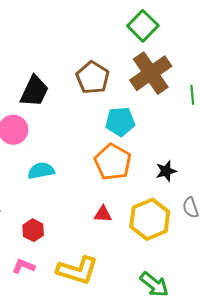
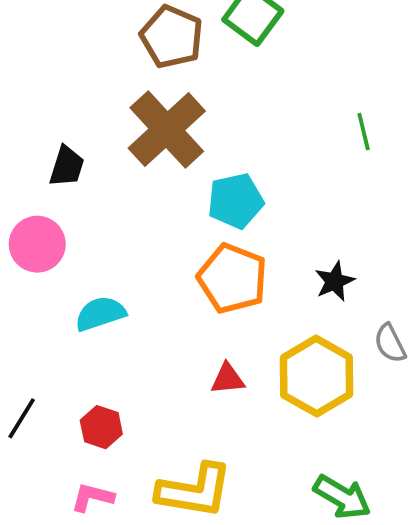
brown cross: (151, 73) -> (167, 130), moved
brown pentagon: (93, 78) -> (172, 37), moved
black trapezoid: (34, 91) -> (67, 166), size x0.7

